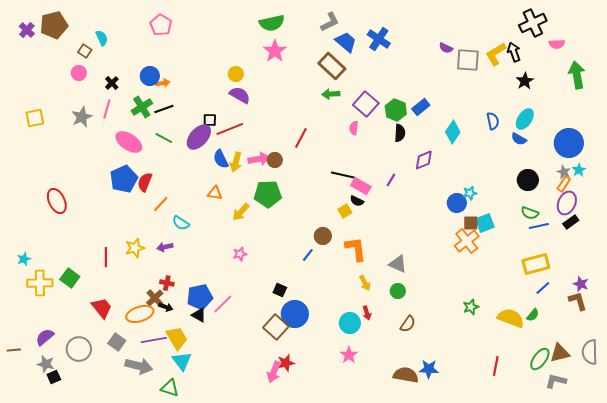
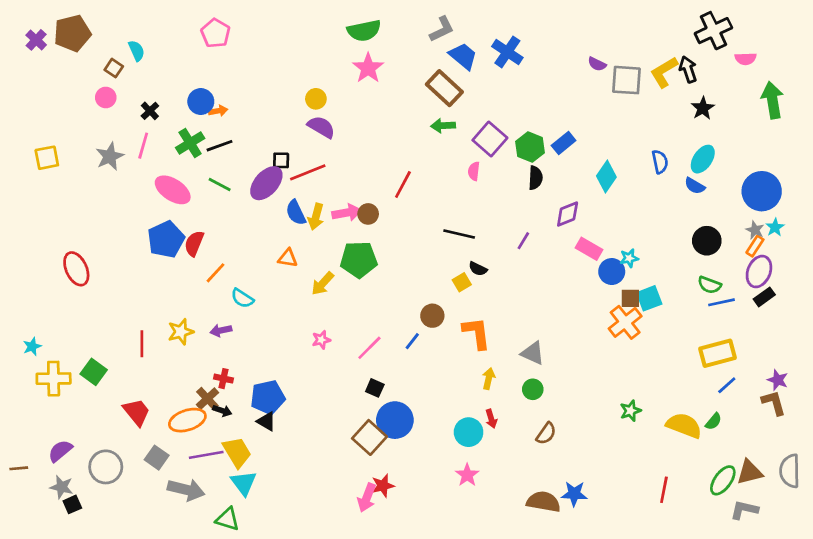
pink rectangle: (361, 186) -> (589, 249), moved
yellow arrow: (365, 283) -> (489, 379), turned -140
pink line: (223, 304) -> (369, 348), moved

